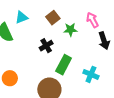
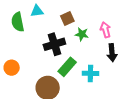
black cross: (46, 46) -> (54, 44), size x1.5
cyan cross: (91, 74) -> (90, 73), moved, turned -35

